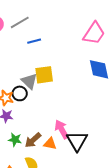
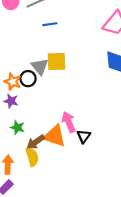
brown arrow: (33, 140) -> (36, 142), moved
black triangle: (77, 141) -> (84, 136), size x0.6
orange triangle: (50, 144) -> (55, 136), size x1.6

